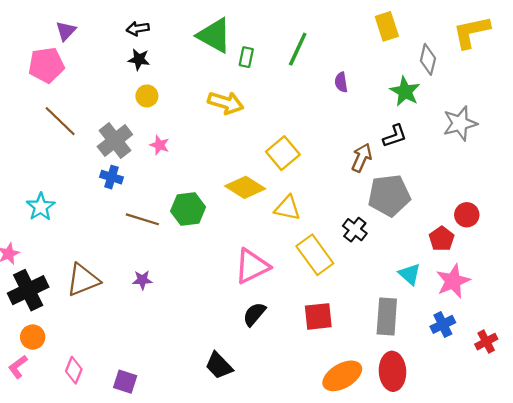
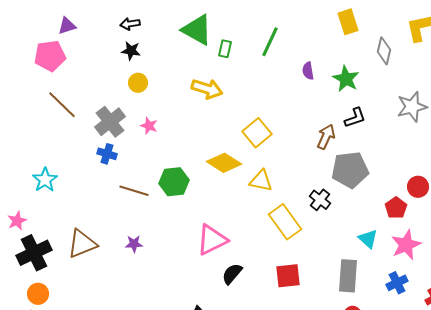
purple triangle: (66, 31) -> (67, 26), turned 30
green star: (405, 91) -> (346, 79), moved
pink triangle: (252, 266) -> (212, 240), moved

